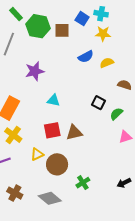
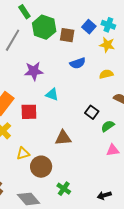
blue semicircle: (86, 57) -> (78, 63), moved
cyan triangle: (53, 100) -> (52, 94), moved
red square: (52, 130) -> (29, 112), moved
green cross: (83, 183) -> (64, 189), turned -32

